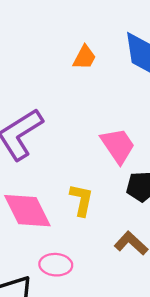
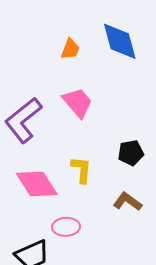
pink trapezoid: (118, 146) -> (78, 103), moved

